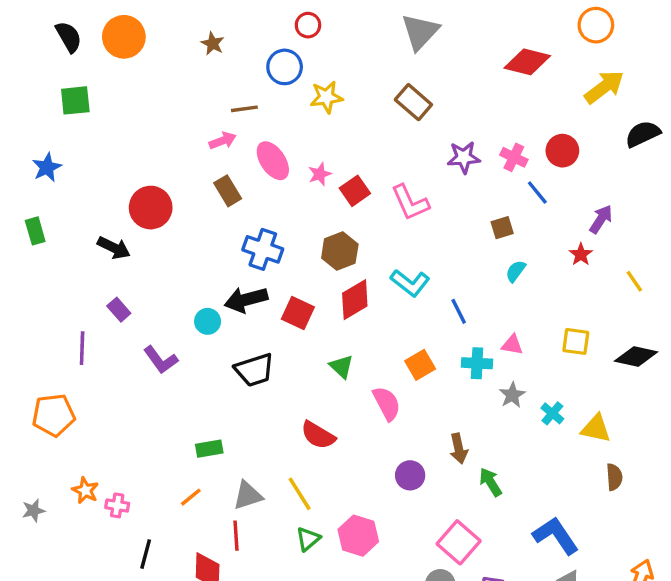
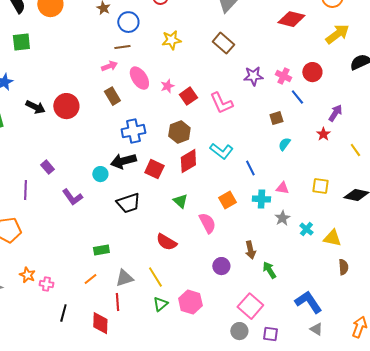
blue circle: (285, 67) -> (128, 22), moved
black arrow: (114, 248) -> (35, 107), moved
blue cross: (263, 249) -> (133, 131), turned -30

